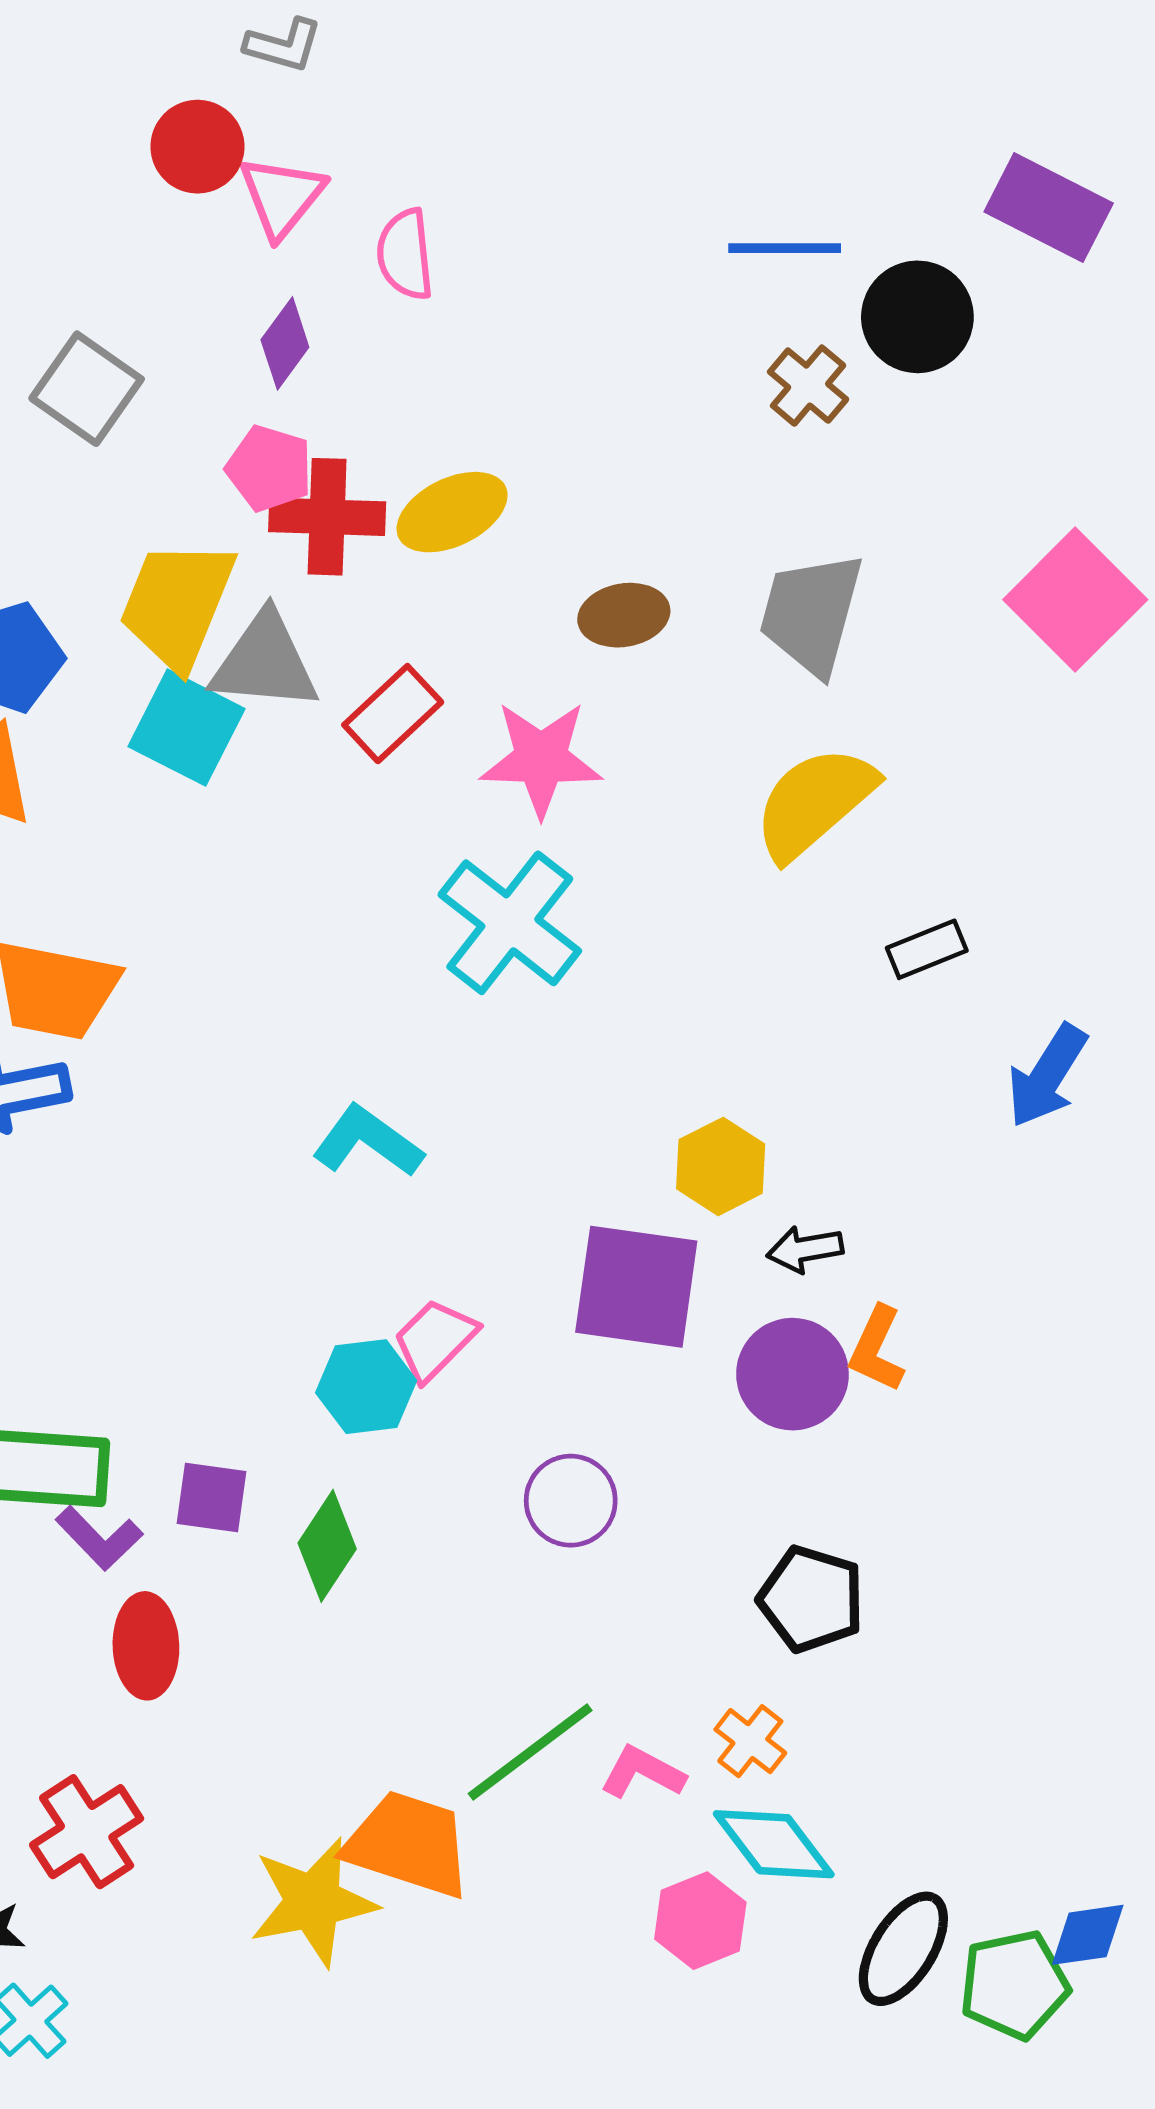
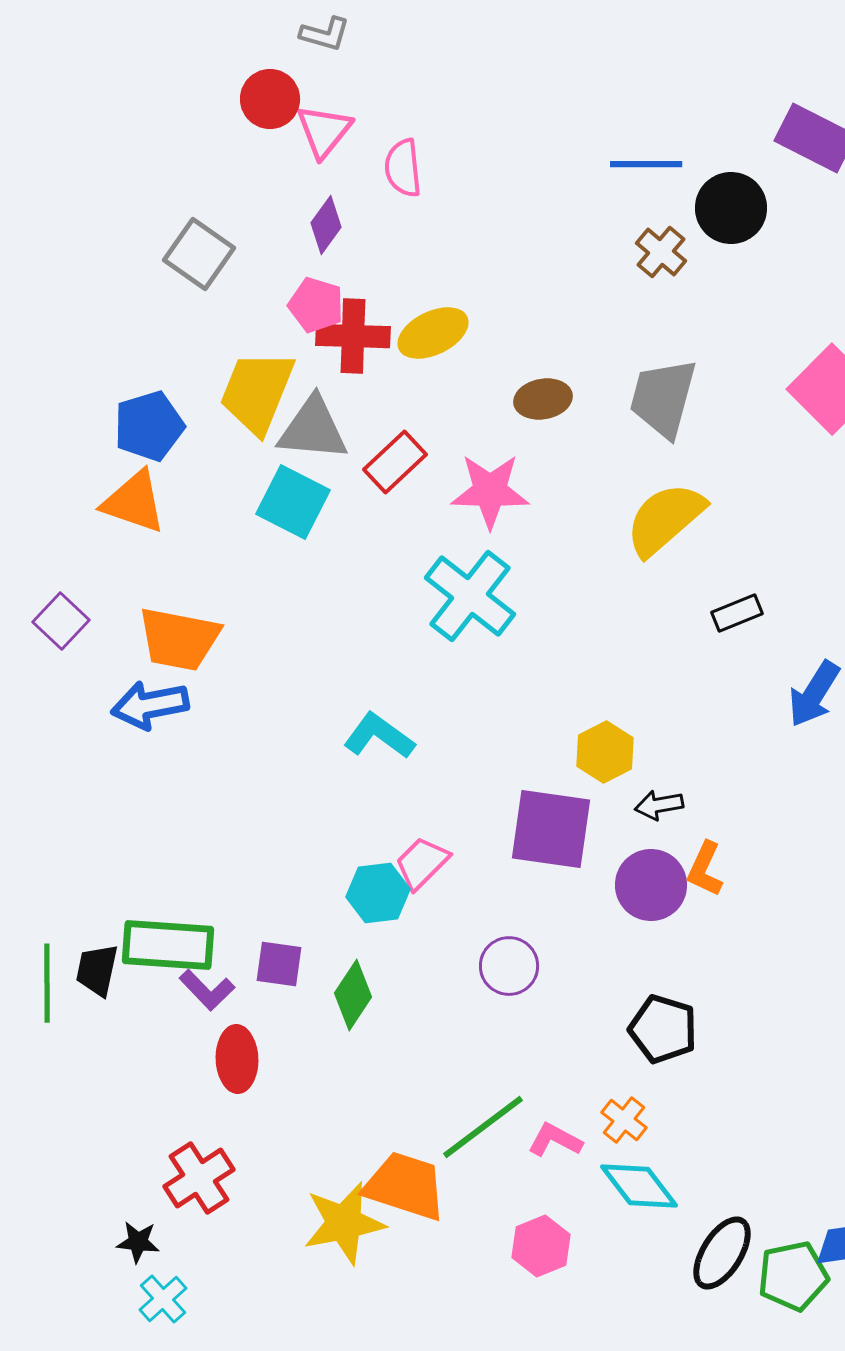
cyan square: (187, 728) -> (293, 502), moved
pink hexagon: (700, 1921) -> (541, 1246), moved

